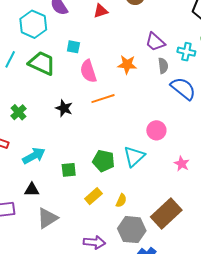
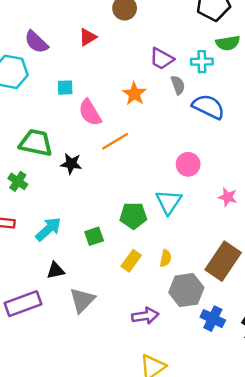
green trapezoid: (42, 63) -> (36, 143), moved
orange star: (127, 65) -> (134, 94), turned -30

